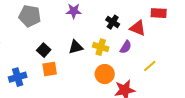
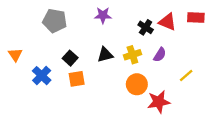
red triangle: (138, 28) -> (167, 22), moved
yellow cross: (101, 47) -> (132, 55), turned -35
blue cross: (18, 77) -> (42, 76), moved, turned -30

